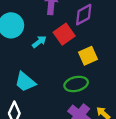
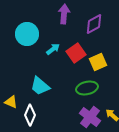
red square: (64, 34) -> (76, 53), moved

